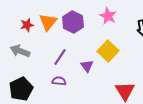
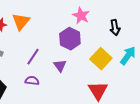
purple hexagon: (73, 22) -> (70, 39), moved
yellow square: (108, 51) -> (101, 59), moved

